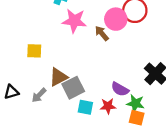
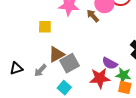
yellow square: (34, 51) -> (45, 27), moved
red star: (108, 106) -> (100, 78), size x1.5
cyan square: (85, 107) -> (64, 88), moved, turned 32

